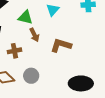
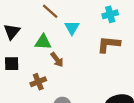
brown L-shape: (61, 45) -> (109, 44), moved

